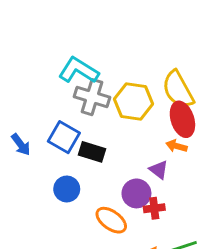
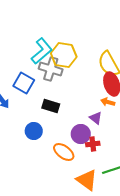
cyan L-shape: (79, 70) -> (42, 51), turned 108
yellow hexagon: (133, 101) -> (64, 55), moved
blue square: (64, 137) -> (24, 83), moved

